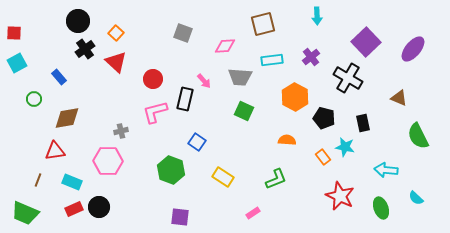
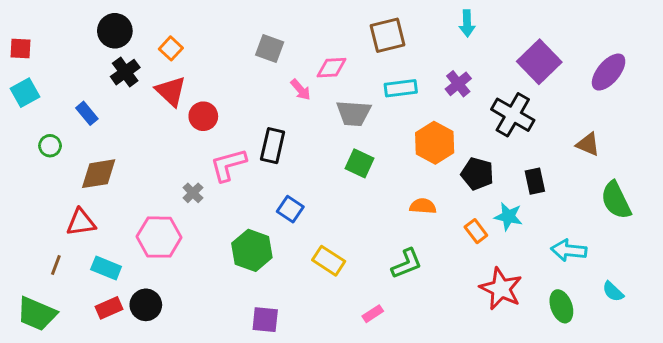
red circle: (153, 79) -> (203, 116), moved
pink arrow: (204, 81) -> (301, 90), moved
gray cross: (121, 131) -> (193, 193), moved, turned -32

